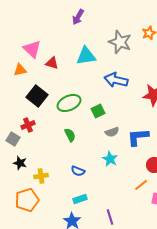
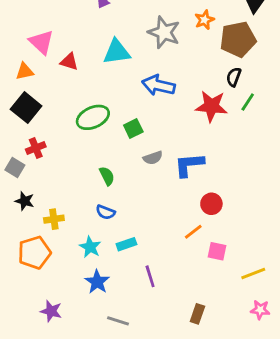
black square: (37, 96) -> (26, 108), moved
green semicircle: (70, 135) -> (107, 176), moved
cyan star: (110, 159) -> (90, 247), moved
cyan rectangle: (80, 199) -> (126, 244), moved

